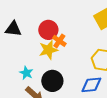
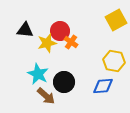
yellow star: (48, 50) -> (47, 43), moved
cyan star: (26, 73) -> (38, 74), size x1.5

